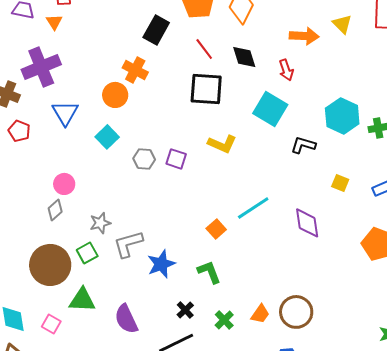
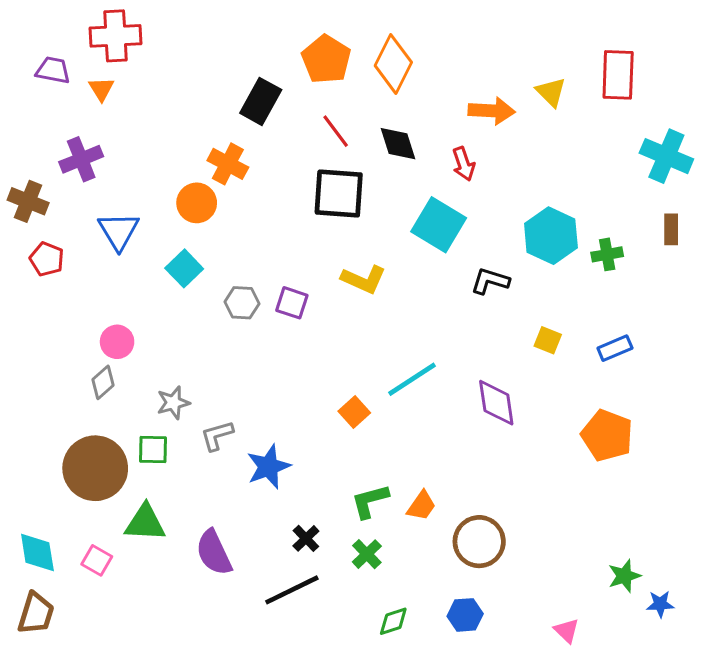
purple cross: (41, 67) -> (81, 159), size x0.7
gray L-shape: (128, 244) -> (217, 435), size x0.7
green square: (87, 253) -> (153, 450), turned 30
green L-shape: (209, 272) -> (370, 501), moved, turned -84
orange trapezoid: (260, 314) -> (421, 506), moved

